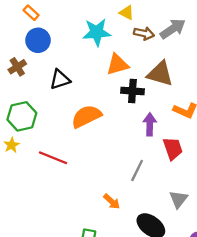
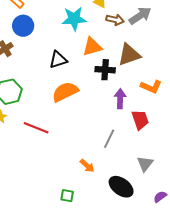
brown triangle: (160, 74) -> (129, 55), turned -35
black triangle: (60, 79) -> (58, 60), moved

